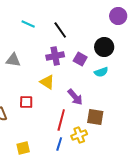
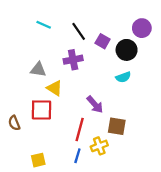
purple circle: (118, 16) -> (142, 28), moved
purple square: (80, 59) -> (103, 41), moved
gray triangle: (13, 60) -> (38, 70), moved
yellow triangle: (47, 82) -> (55, 88), moved
red square: (26, 102) -> (41, 110), size x1.5

